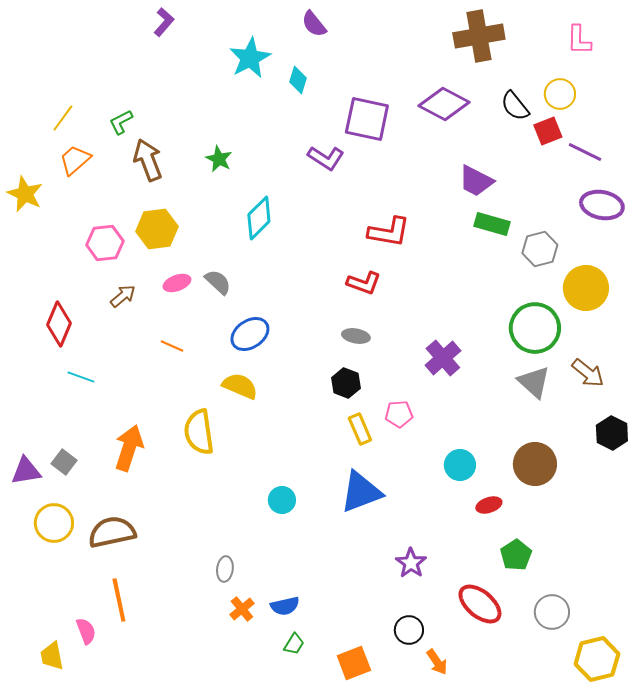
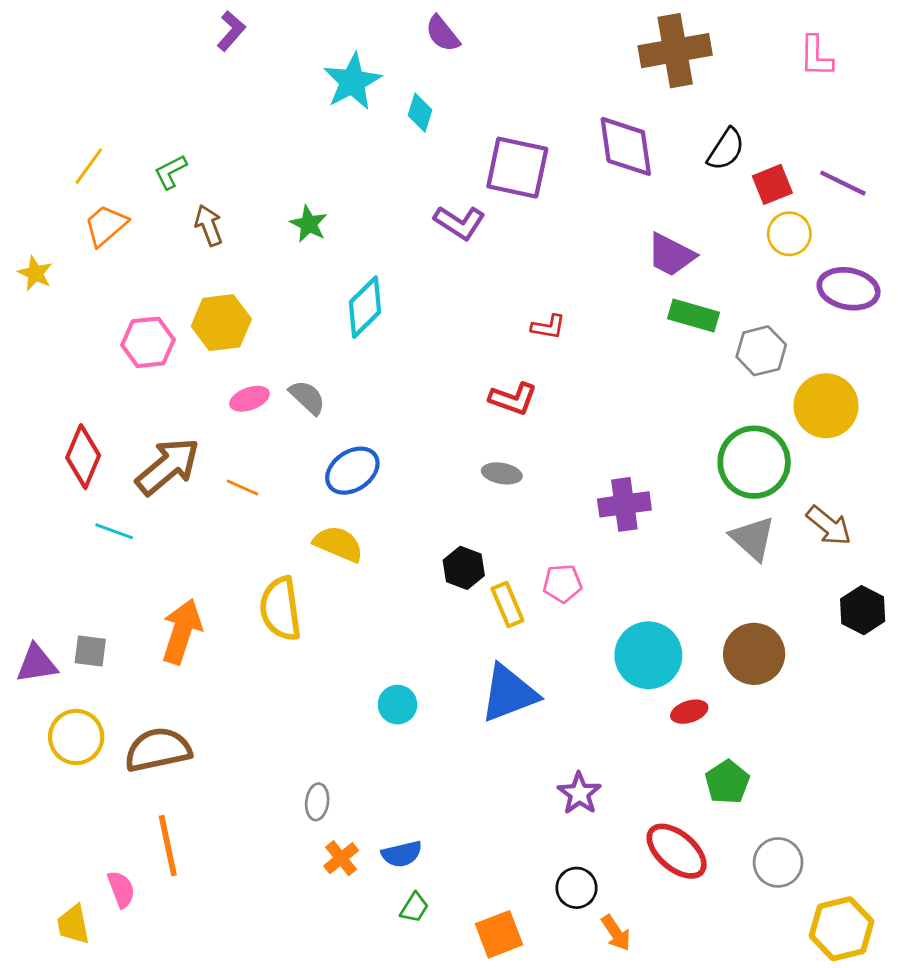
yellow circle: (560, 94) -> (789, 234), moved
purple diamond: (444, 104) -> (626, 146), turned 54
black semicircle: (515, 106) -> (726, 149), turned -108
purple line: (585, 152) -> (843, 183), moved
brown arrow: (148, 160) -> (209, 225), size x0.7
yellow star: (25, 194) -> (35, 273), size x0.7
red L-shape: (389, 232) -> (548, 327), size x0.6
brown arrow: (123, 296) -> (168, 466), moved, size x1.8
purple cross: (443, 358) -> (624, 504), turned 33
black hexagon: (346, 383) -> (464, 568), moved
gray square: (64, 462) -> (90, 651), turned -30
cyan circle: (460, 465) -> (648, 655), size x1.5

